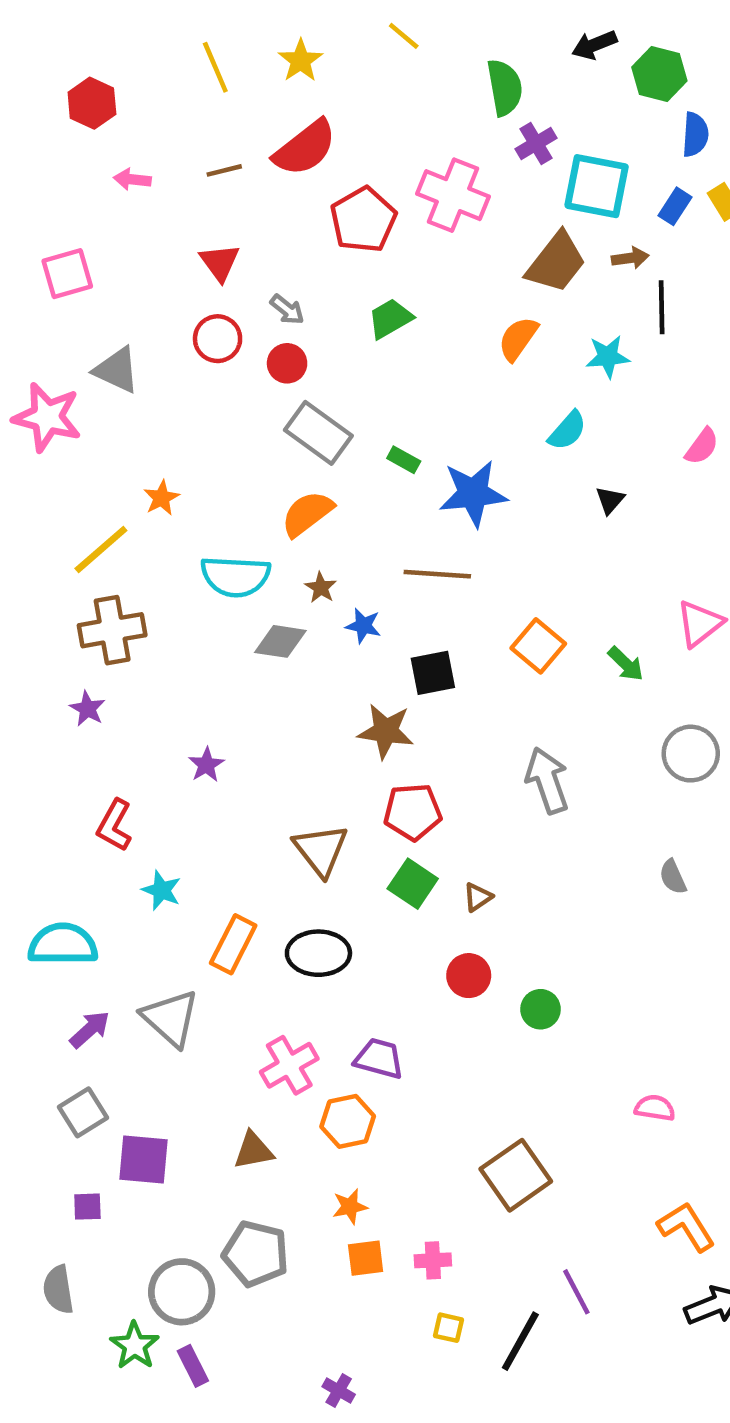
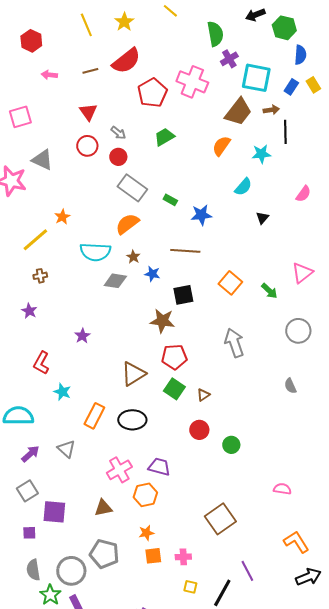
blue star: (473, 493) -> (201, 215), size x0.7
brown cross: (112, 630) -> (40, 276), size x0.5
brown triangle: (321, 850) -> (133, 374), turned 36
gray triangle: (170, 1018) -> (66, 449), size x0.7
gray semicircle: (58, 1290) -> (33, 570), moved

